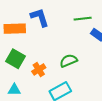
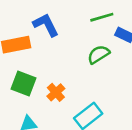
green semicircle: (69, 61) -> (99, 54), moved

